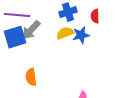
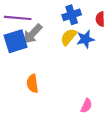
yellow semicircle: (65, 33) -> (68, 37), turned -30

